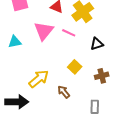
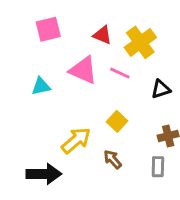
pink triangle: (44, 31) -> (83, 70), turned -45
yellow square: (75, 67) -> (117, 121), moved
gray rectangle: (95, 107) -> (158, 167), moved

